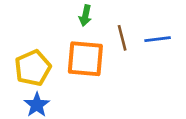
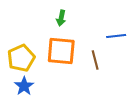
brown line: (122, 38) -> (95, 60), moved

